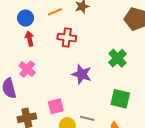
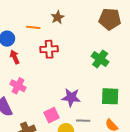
orange line: (55, 12) -> (33, 27), turned 40
purple star: (82, 74) -> (71, 98), moved

